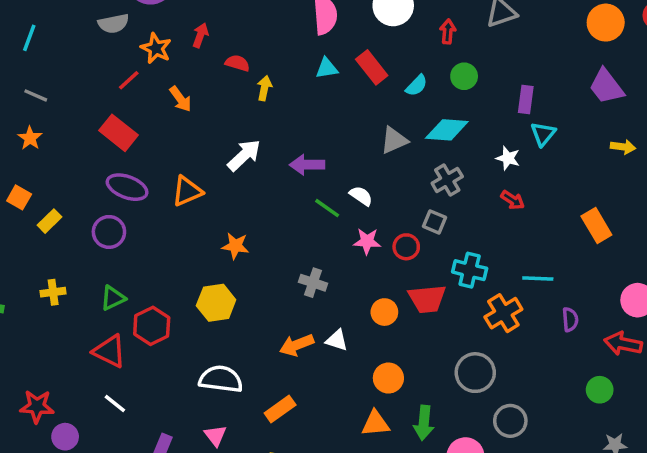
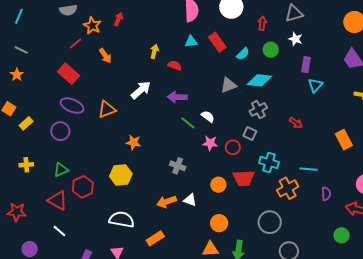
red semicircle: (237, 63) -> (175, 65), moved
white star: (508, 158) -> (295, 39), moved
red star: (37, 406) -> (17, 212), moved

